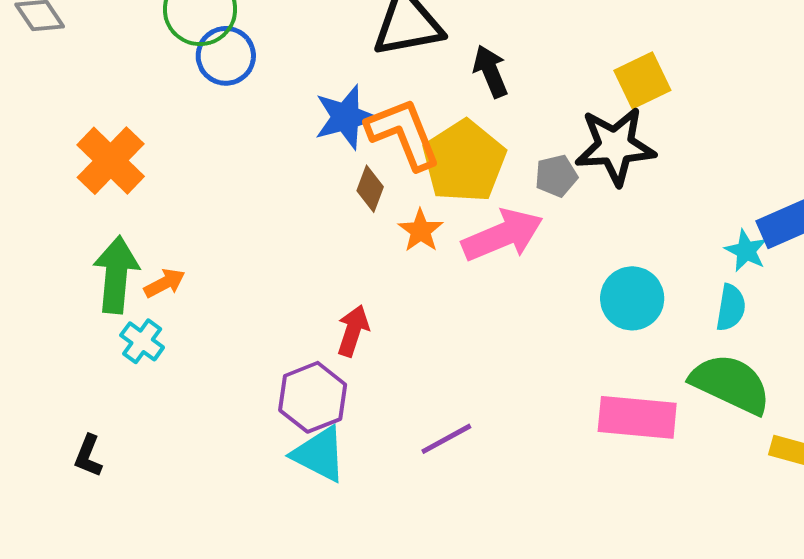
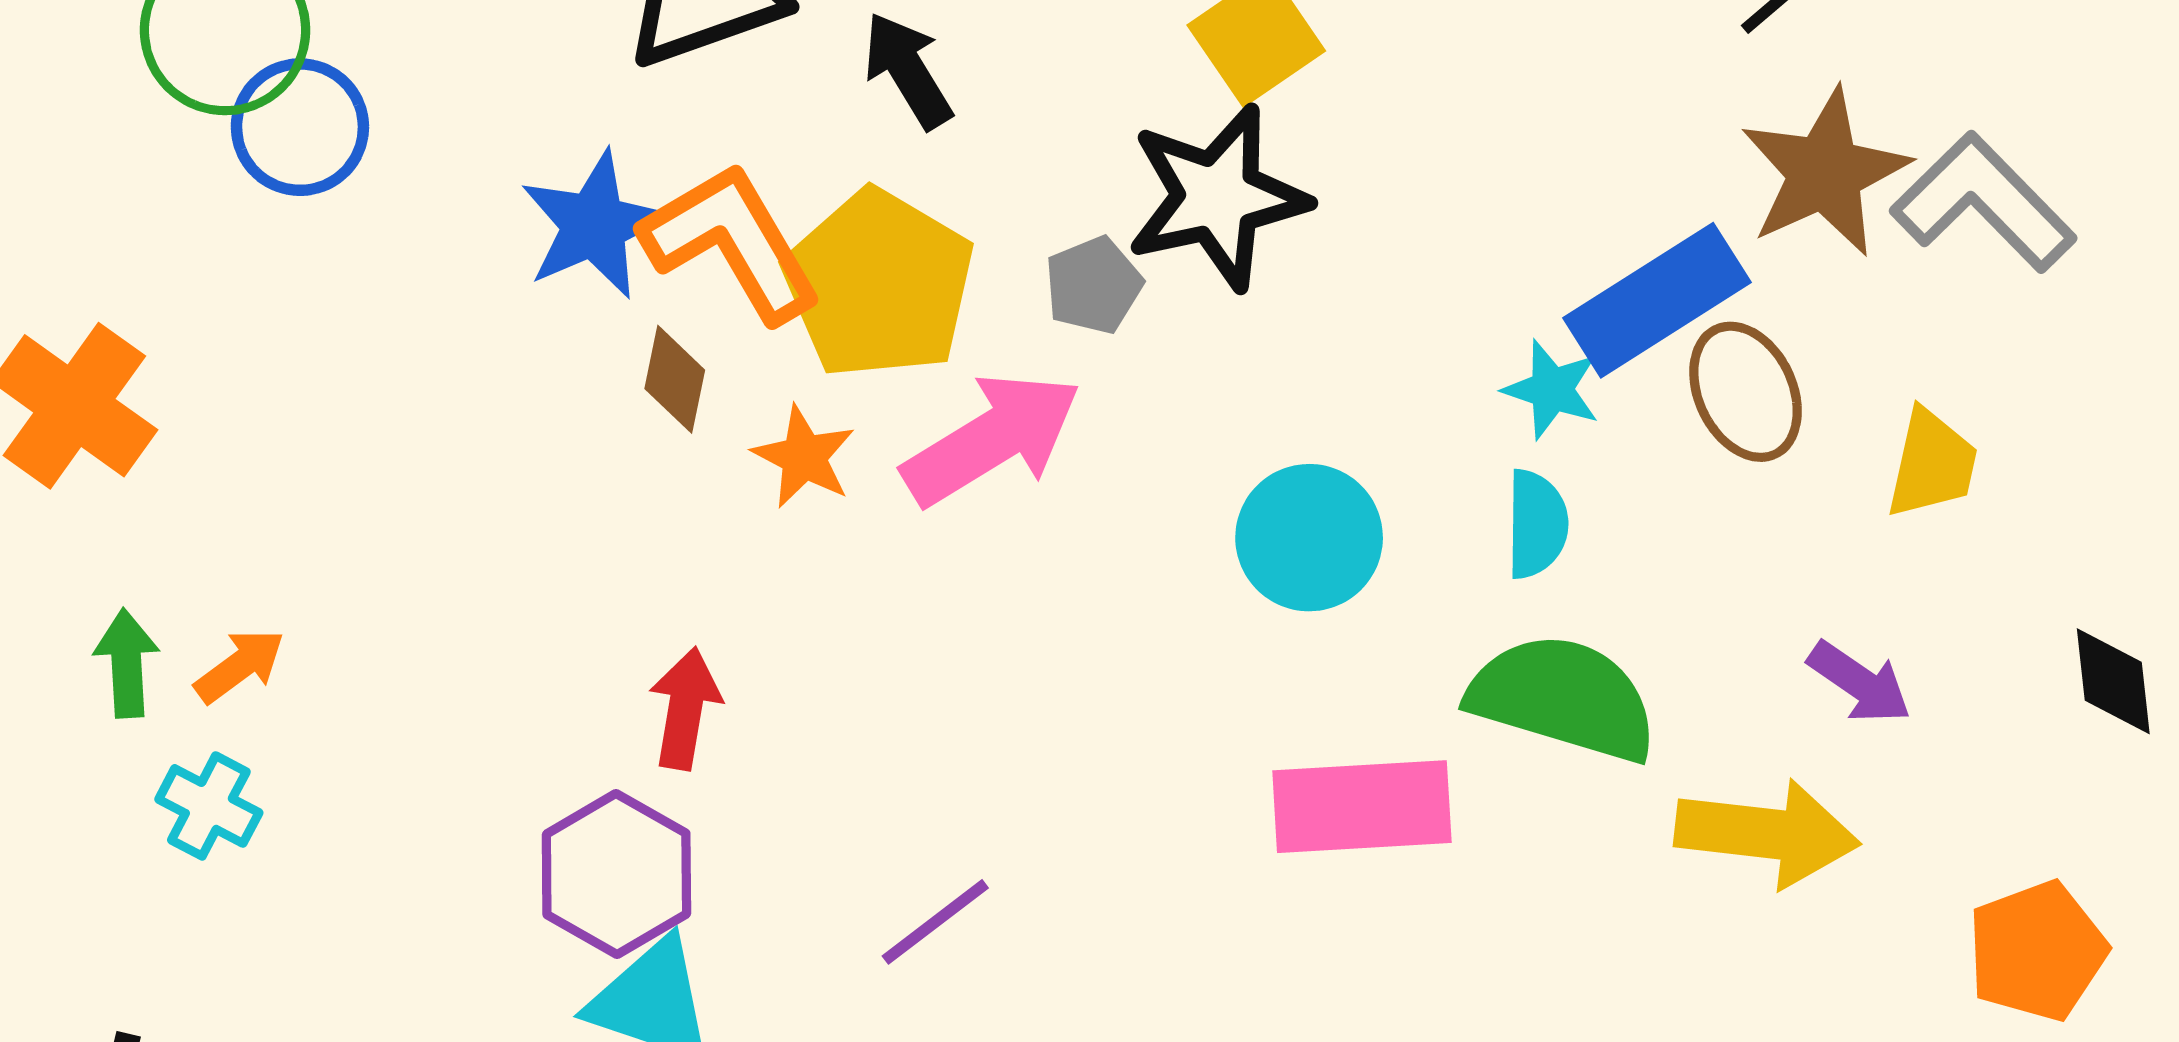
green arrow: (116, 275) -> (127, 663), size x0.6

